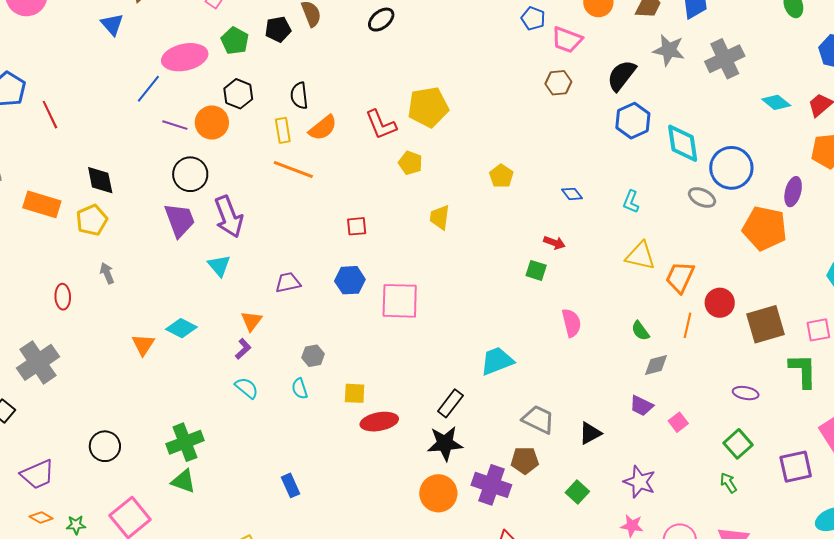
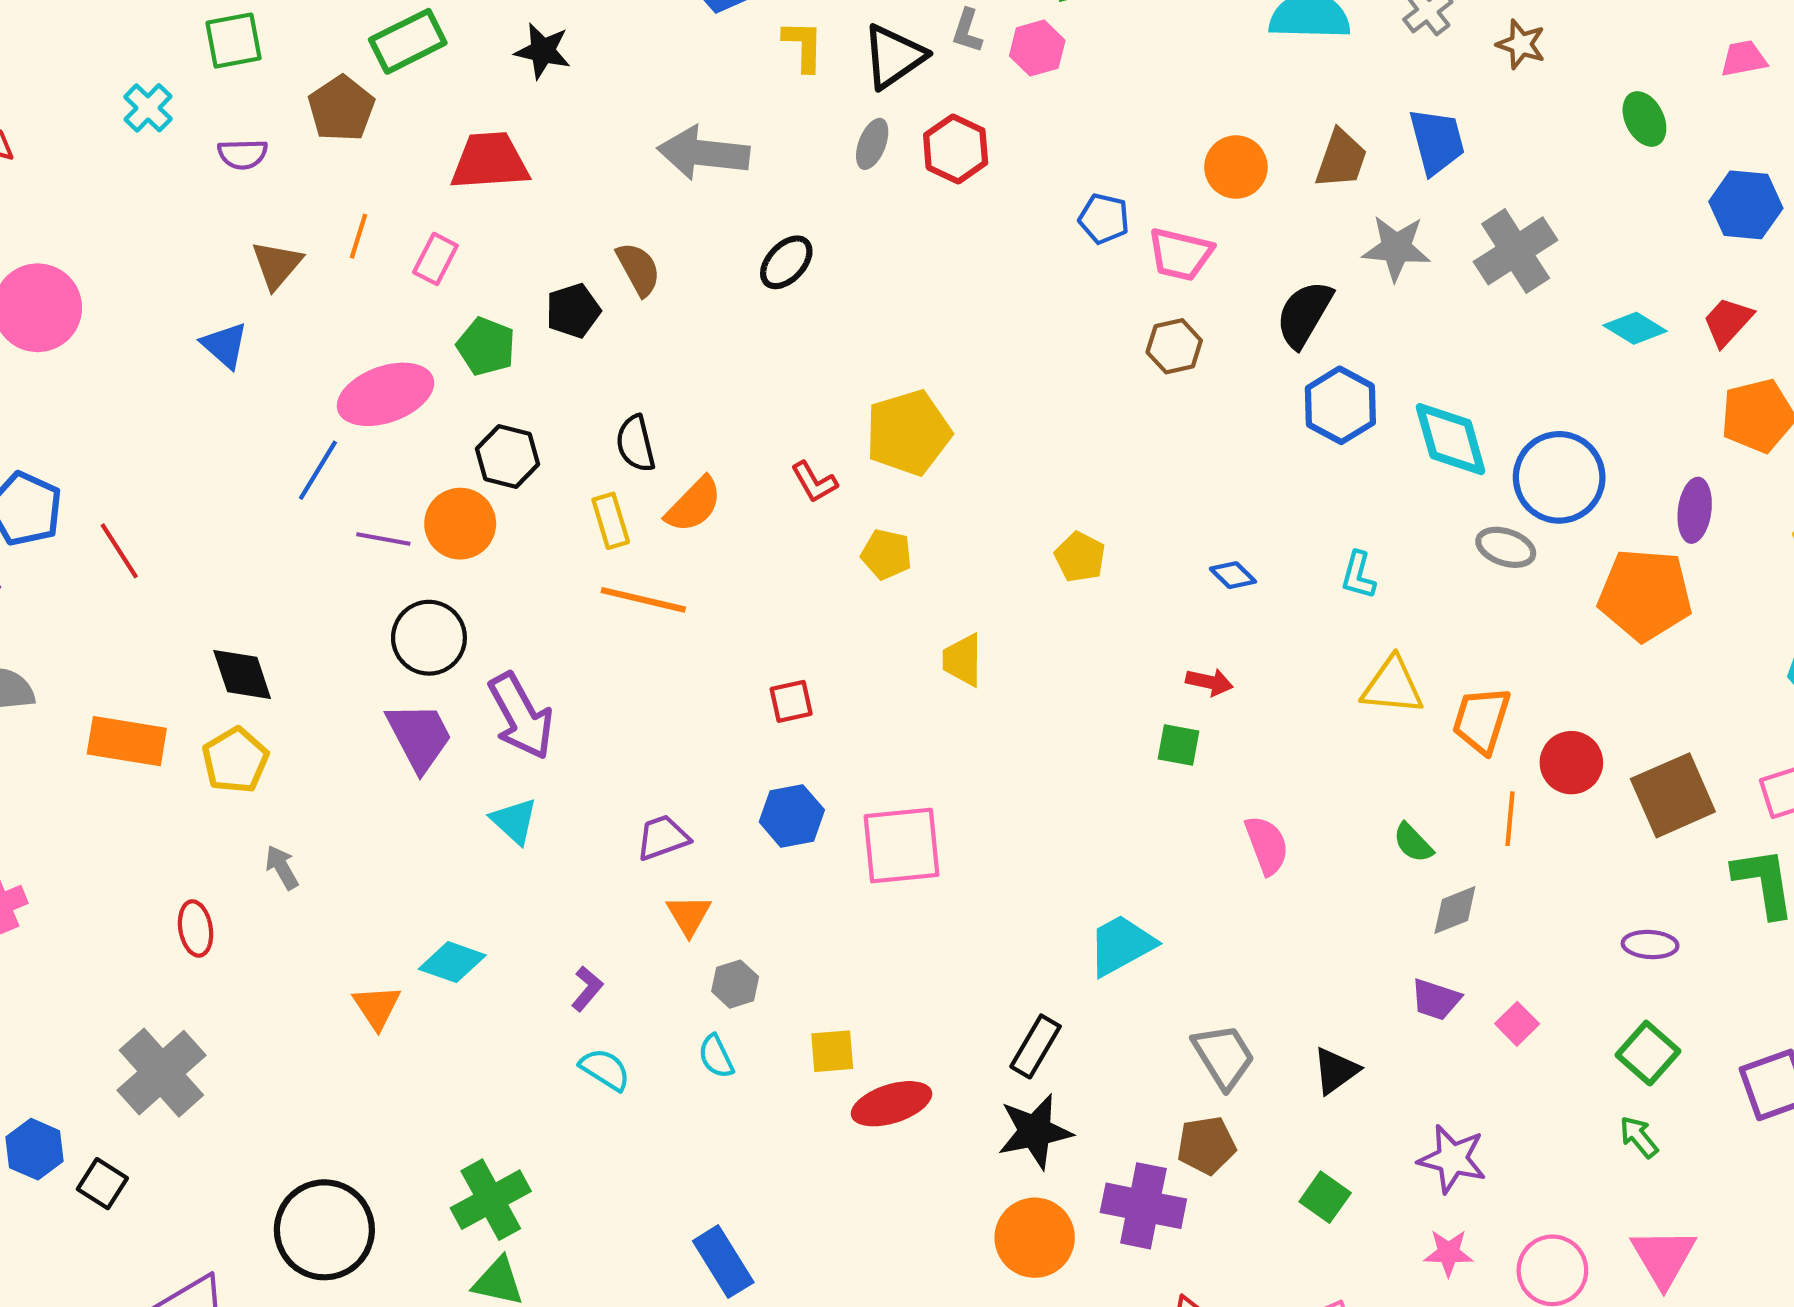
red L-shape: (381, 125) -> (814, 482), size x0.7
orange triangle: (251, 321) -> (689, 915), moved
gray trapezoid: (538, 420) -> (1224, 1056), turned 40
black circle: (105, 446) -> (324, 1230), size x1.5
blue rectangle: (290, 485) -> (723, 1262), size x1.4

